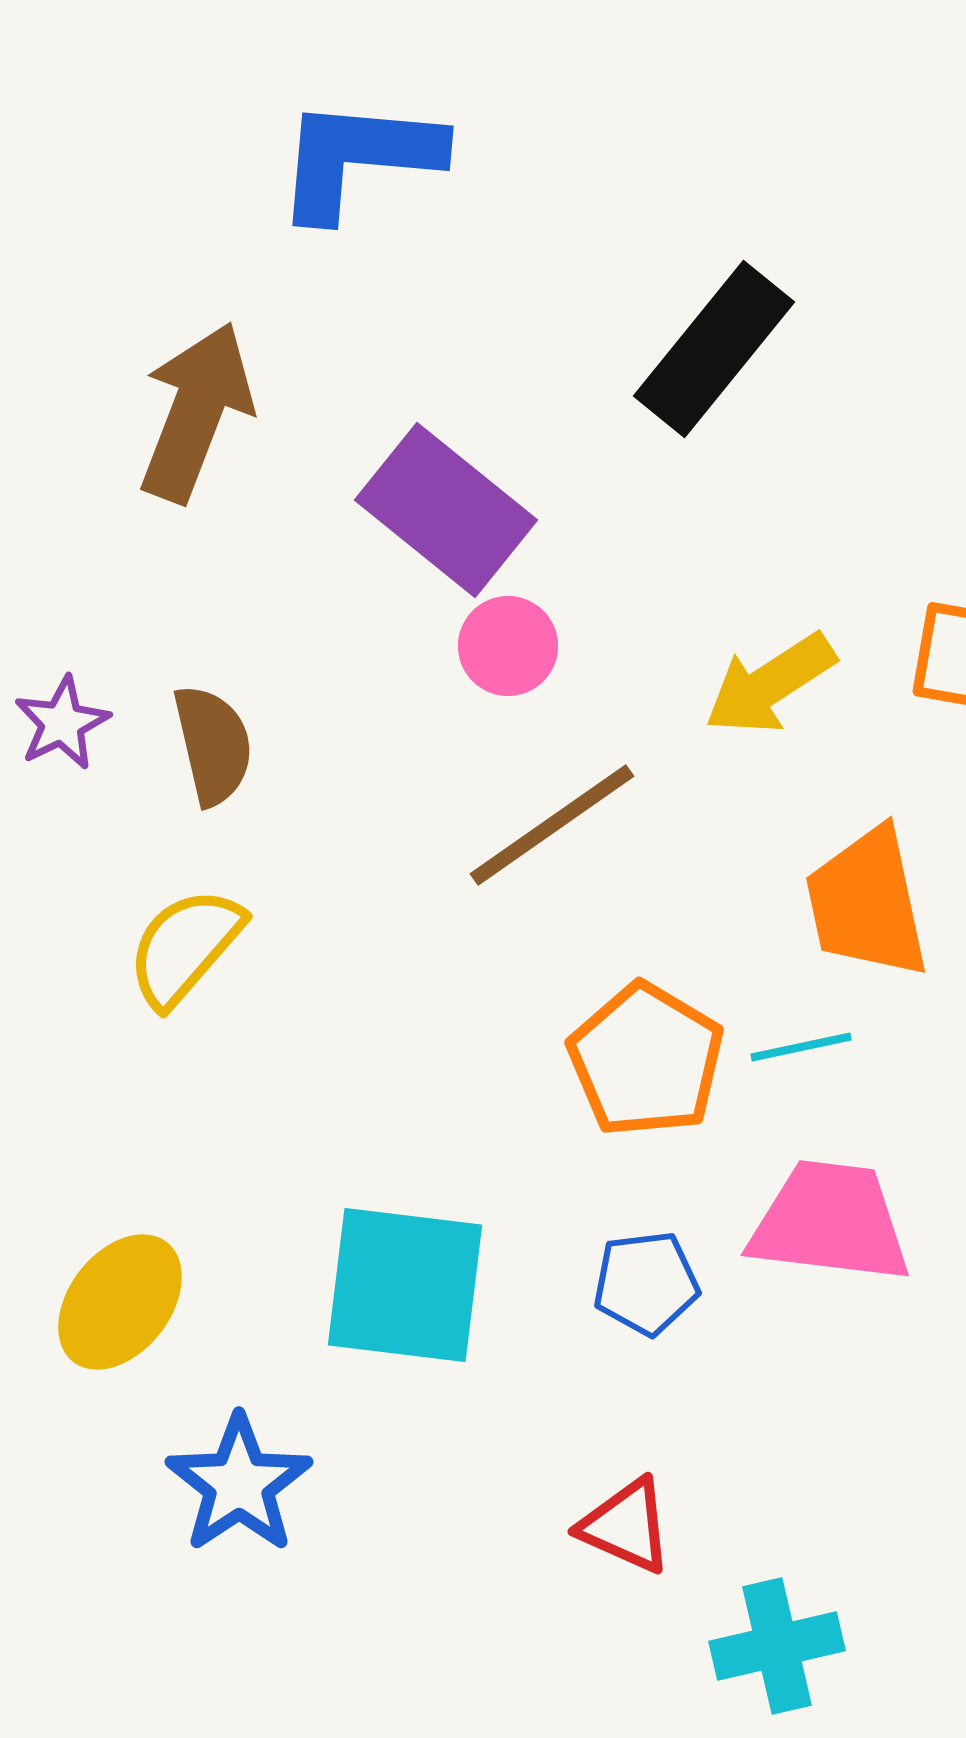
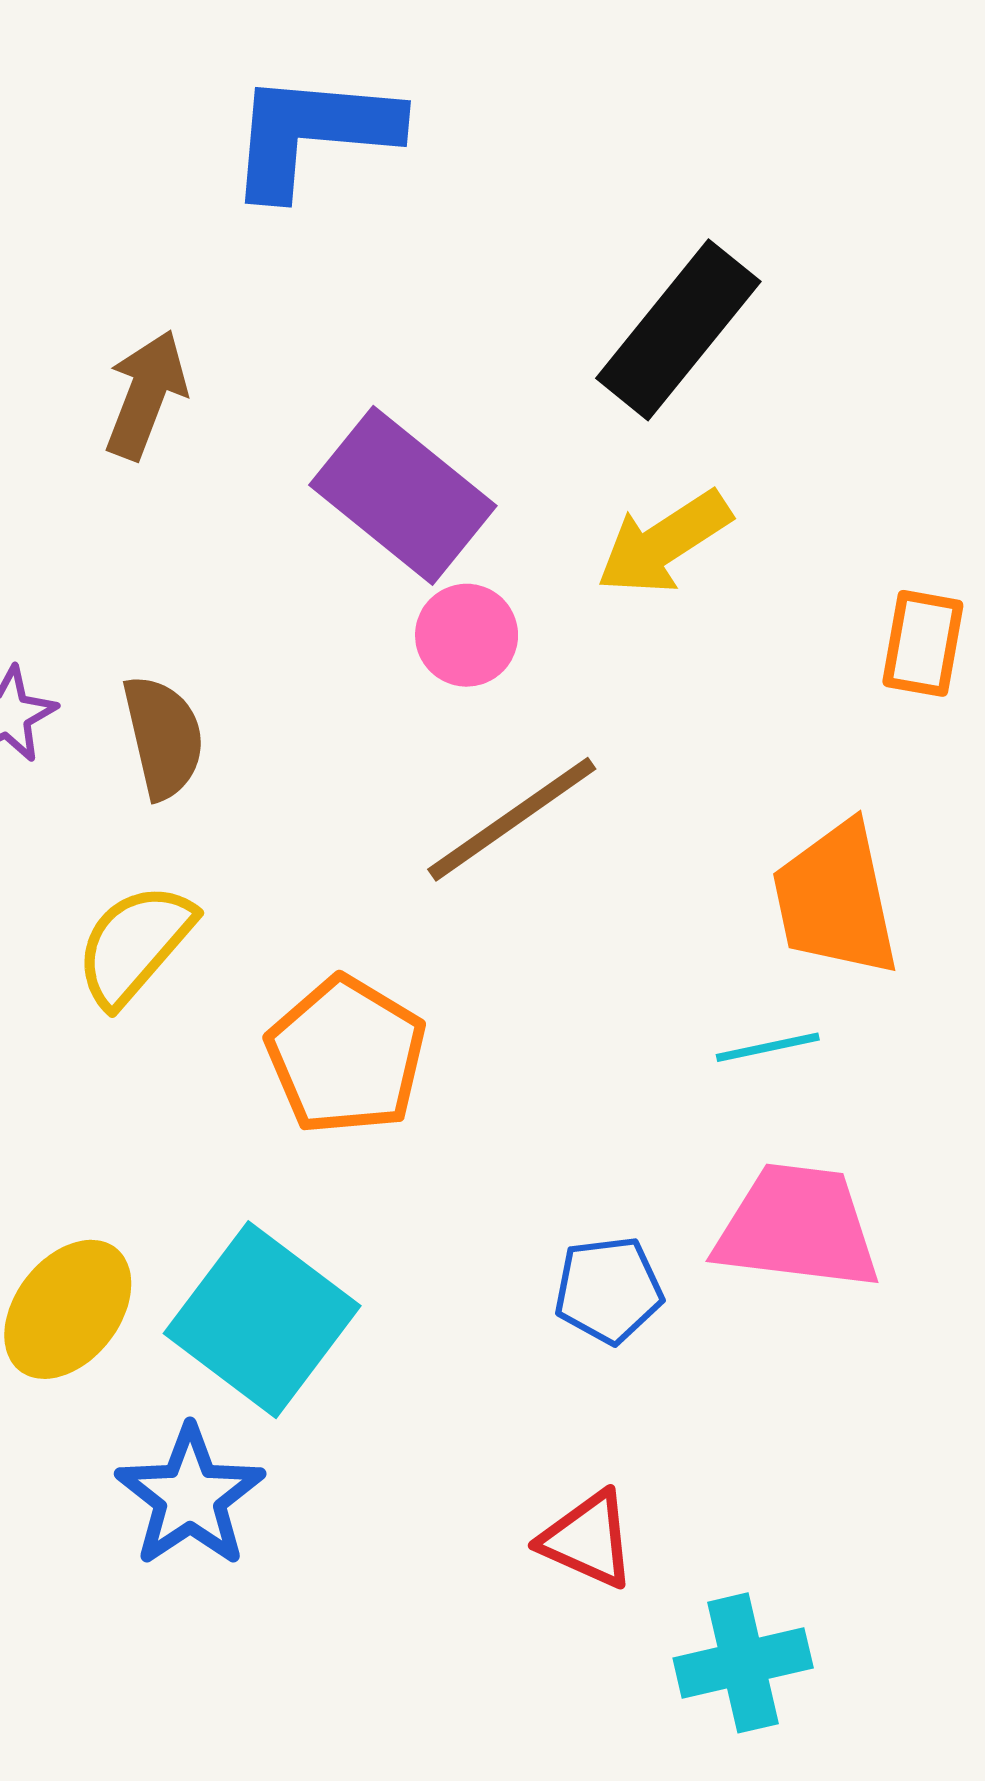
brown arrow: (196, 412) -> (146, 395), size x0.7
yellow arrow: (770, 684) -> (664, 543), moved
orange pentagon: (646, 1060) -> (346, 1056), moved
cyan square: (405, 1285) -> (262, 1320), moved, turned 30

